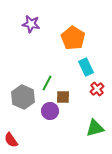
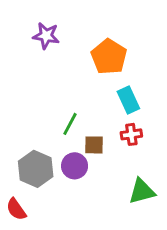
red cross: (97, 89) -> (131, 134), moved, turned 32
gray hexagon: (23, 97) -> (36, 169), moved

